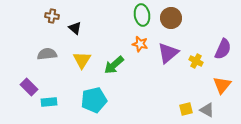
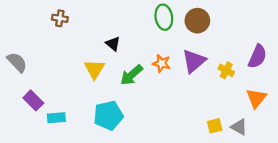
black triangle: (75, 28) -> (113, 44), moved
orange star: (140, 44) -> (162, 63), moved
gray semicircle: (47, 54) -> (17, 62), moved, turned 54

